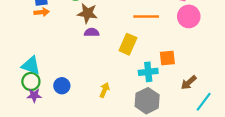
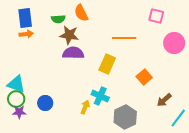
pink circle: (189, 16) -> (174, 43), moved
purple semicircle: (92, 32) -> (73, 53), size x1.5
orange square: (167, 58) -> (144, 77), turned -35
cyan cross: (148, 72) -> (100, 96), moved, turned 30

